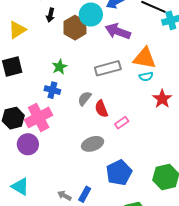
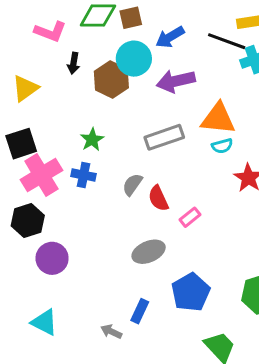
purple arrow: (118, 31) -> (176, 81), turned -30
pink cross: (39, 117) -> (41, 175), moved
blue rectangle: (85, 194) -> (140, 311), moved

